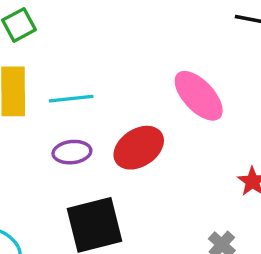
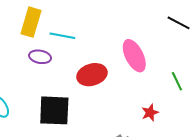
purple ellipse: (72, 152) -> (40, 57), moved

